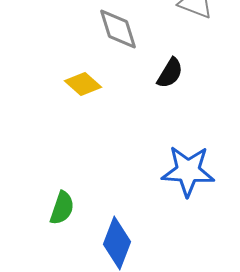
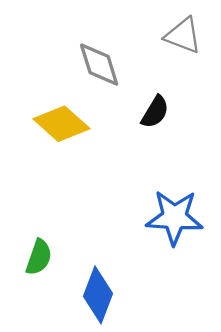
yellow diamond: (83, 84) -> (61, 124), size x1.4

